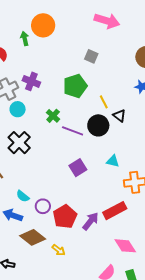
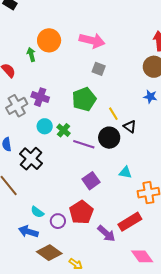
pink arrow: (107, 21) -> (92, 41), moved
cyan circle: (18, 109) -> (45, 126), moved
red pentagon: (65, 217) -> (81, 212), moved
purple arrow: (91, 221) -> (106, 234), turned 96

